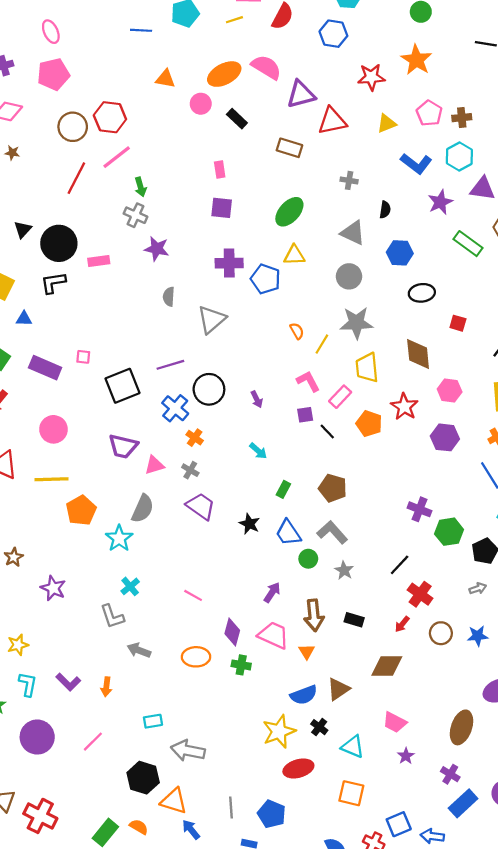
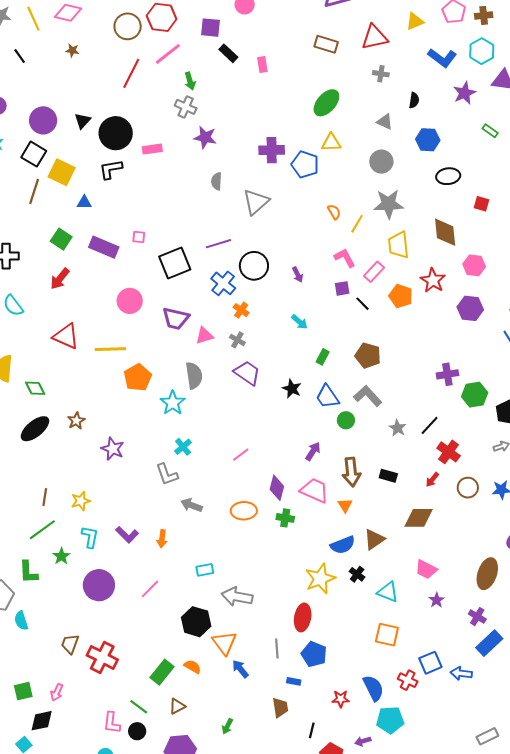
black rectangle: (237, 119) -> (228, 53), moved
red triangle: (332, 121) -> (375, 37), moved
purple square: (222, 208) -> (211, 28), moved
gray triangle: (353, 233) -> (385, 122), size x0.7
green rectangle: (468, 244) -> (490, 131), size x0.6
pink circle: (53, 429) -> (130, 301), moved
gray semicircle: (143, 509) -> (194, 375), turned -32
purple cross: (419, 509) -> (447, 374), turned -30
gray star: (344, 570) -> (398, 428), moved
pink line: (193, 595) -> (241, 455), turned -66
red ellipse: (298, 769) -> (303, 617), moved, turned -64
orange triangle: (174, 801) -> (224, 643), turned 36

